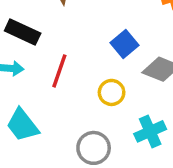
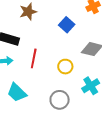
blue square: (124, 44) -> (67, 25), moved

